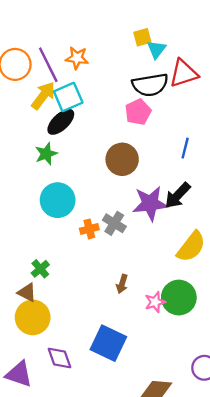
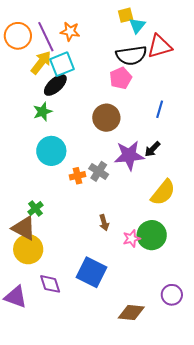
black arrow: (178, 195) -> (152, 149), size x0.7
brown arrow: (122, 284) -> (104, 223), turned -35
brown triangle: (27, 292) -> (24, 228), size x1.5

